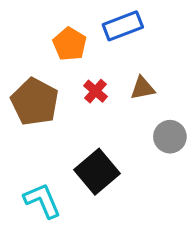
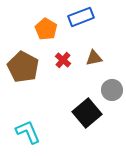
black square: (97, 172) -> (87, 113), moved

